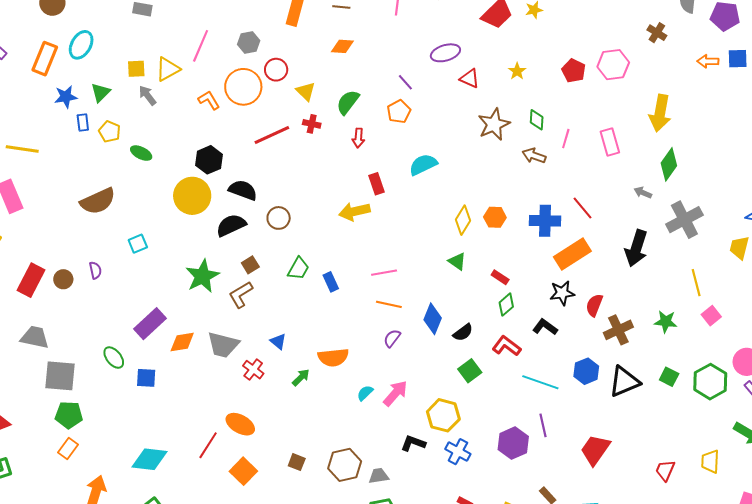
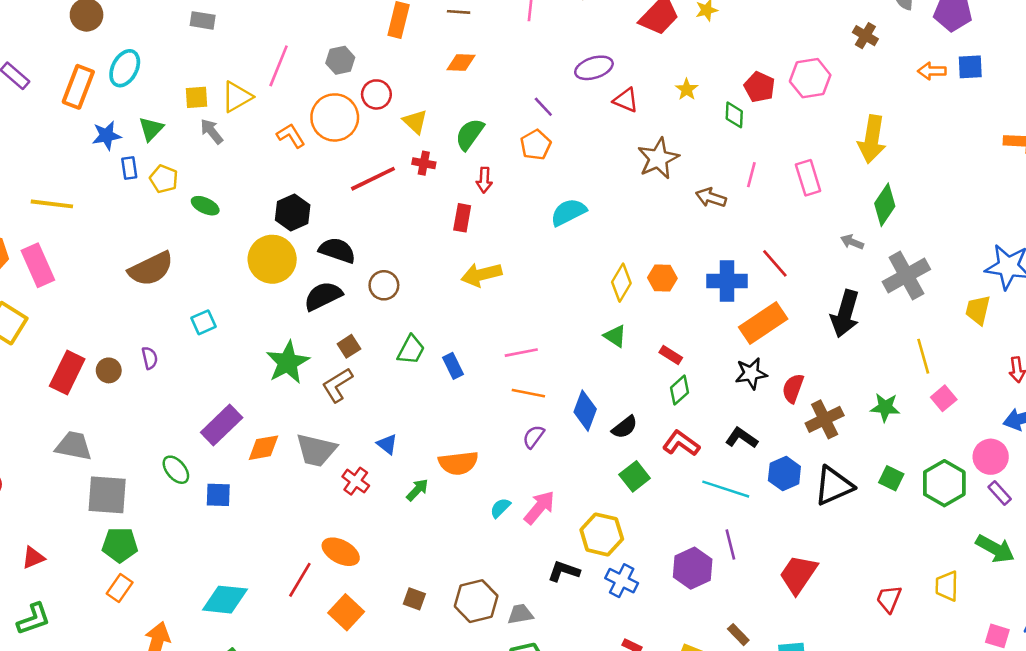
green diamond: (537, 120) -> (734, 115), moved
red rectangle: (376, 184) -> (462, 218), moved, turned 30
black L-shape: (545, 327) -> (742, 438), moved

